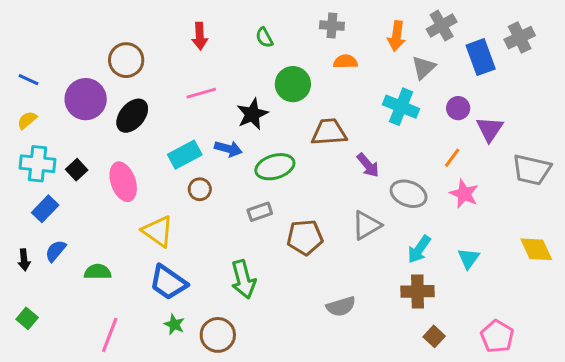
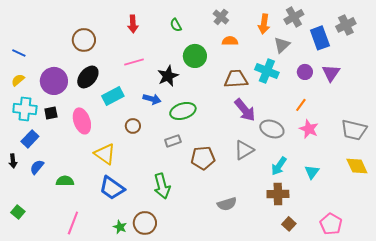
gray cross: (332, 26) -> (221, 17), turned 35
purple circle: (86, 99) -> (54, 81), moved
purple triangle: (490, 129) -> (331, 73), moved
brown trapezoid: (329, 132) -> (236, 79), moved
cyan rectangle: (185, 155) -> (113, 96), moved
purple arrow: (368, 165) -> (245, 110), size x1.4
black square: (77, 170) -> (51, 113), turned 32
gray trapezoid: (532, 170) -> (354, 130), moved
black arrow: (24, 260) -> (13, 161), moved
green star: (174, 324) -> (120, 227), moved

